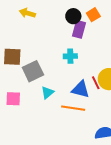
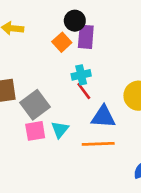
orange square: (93, 15) -> (62, 42), moved
red line: (96, 83) -> (84, 91), moved
pink square: (13, 99) -> (35, 131), moved

